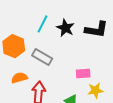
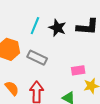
orange semicircle: (19, 78) -> (12, 88), moved, turned 70

